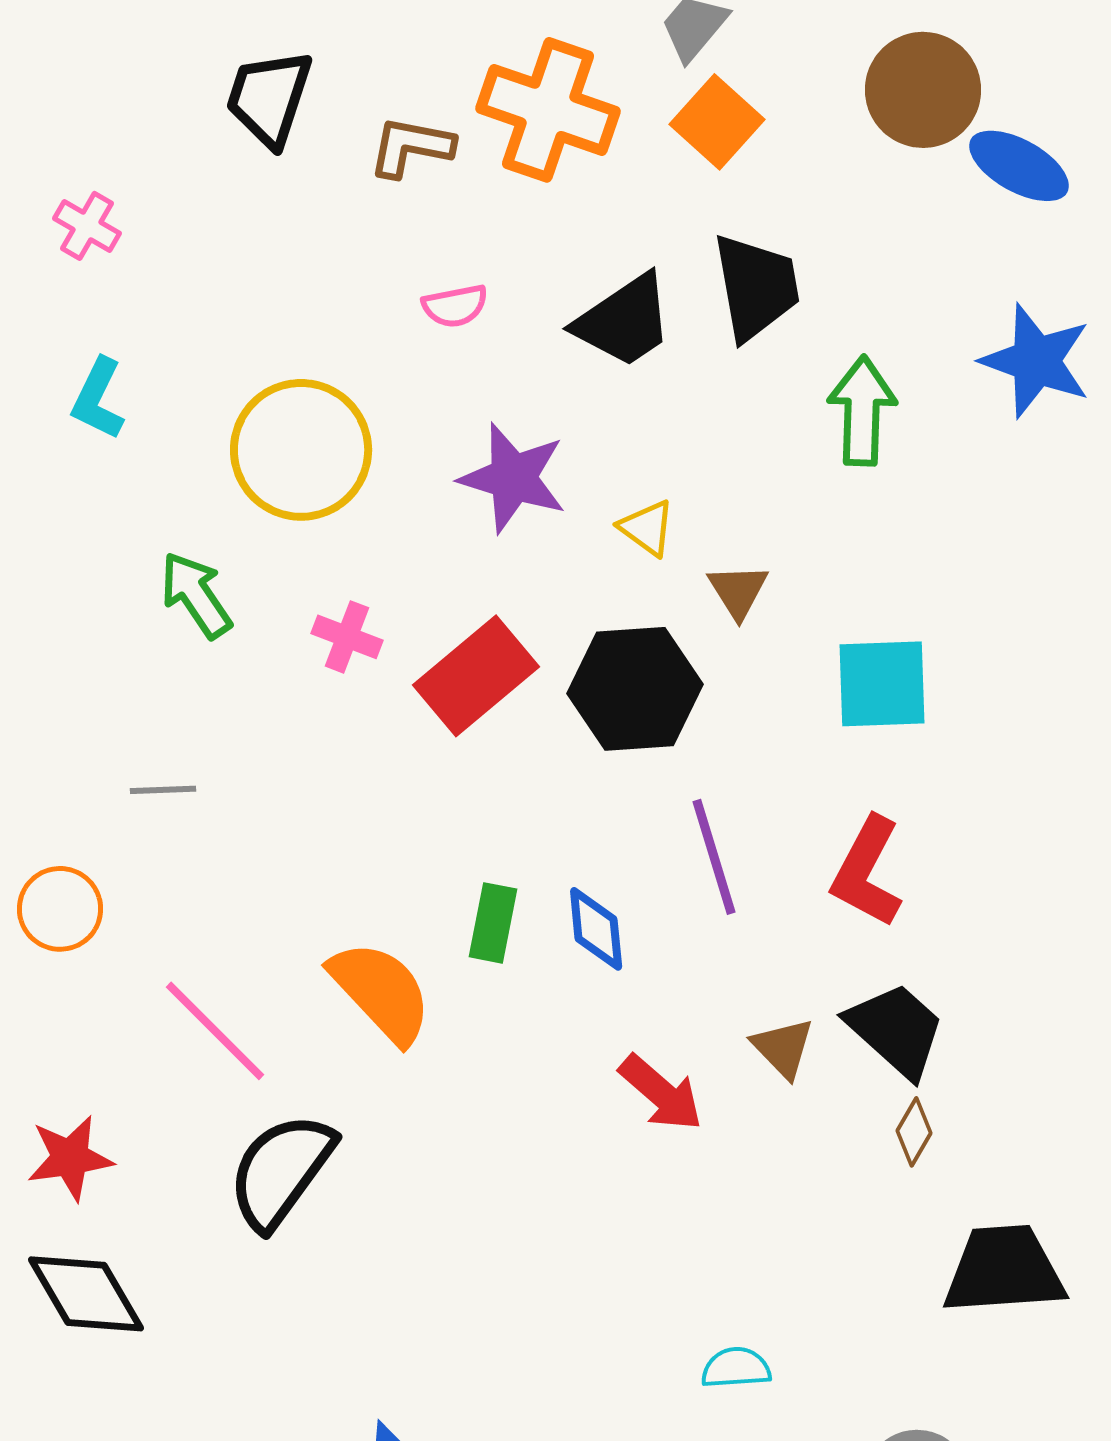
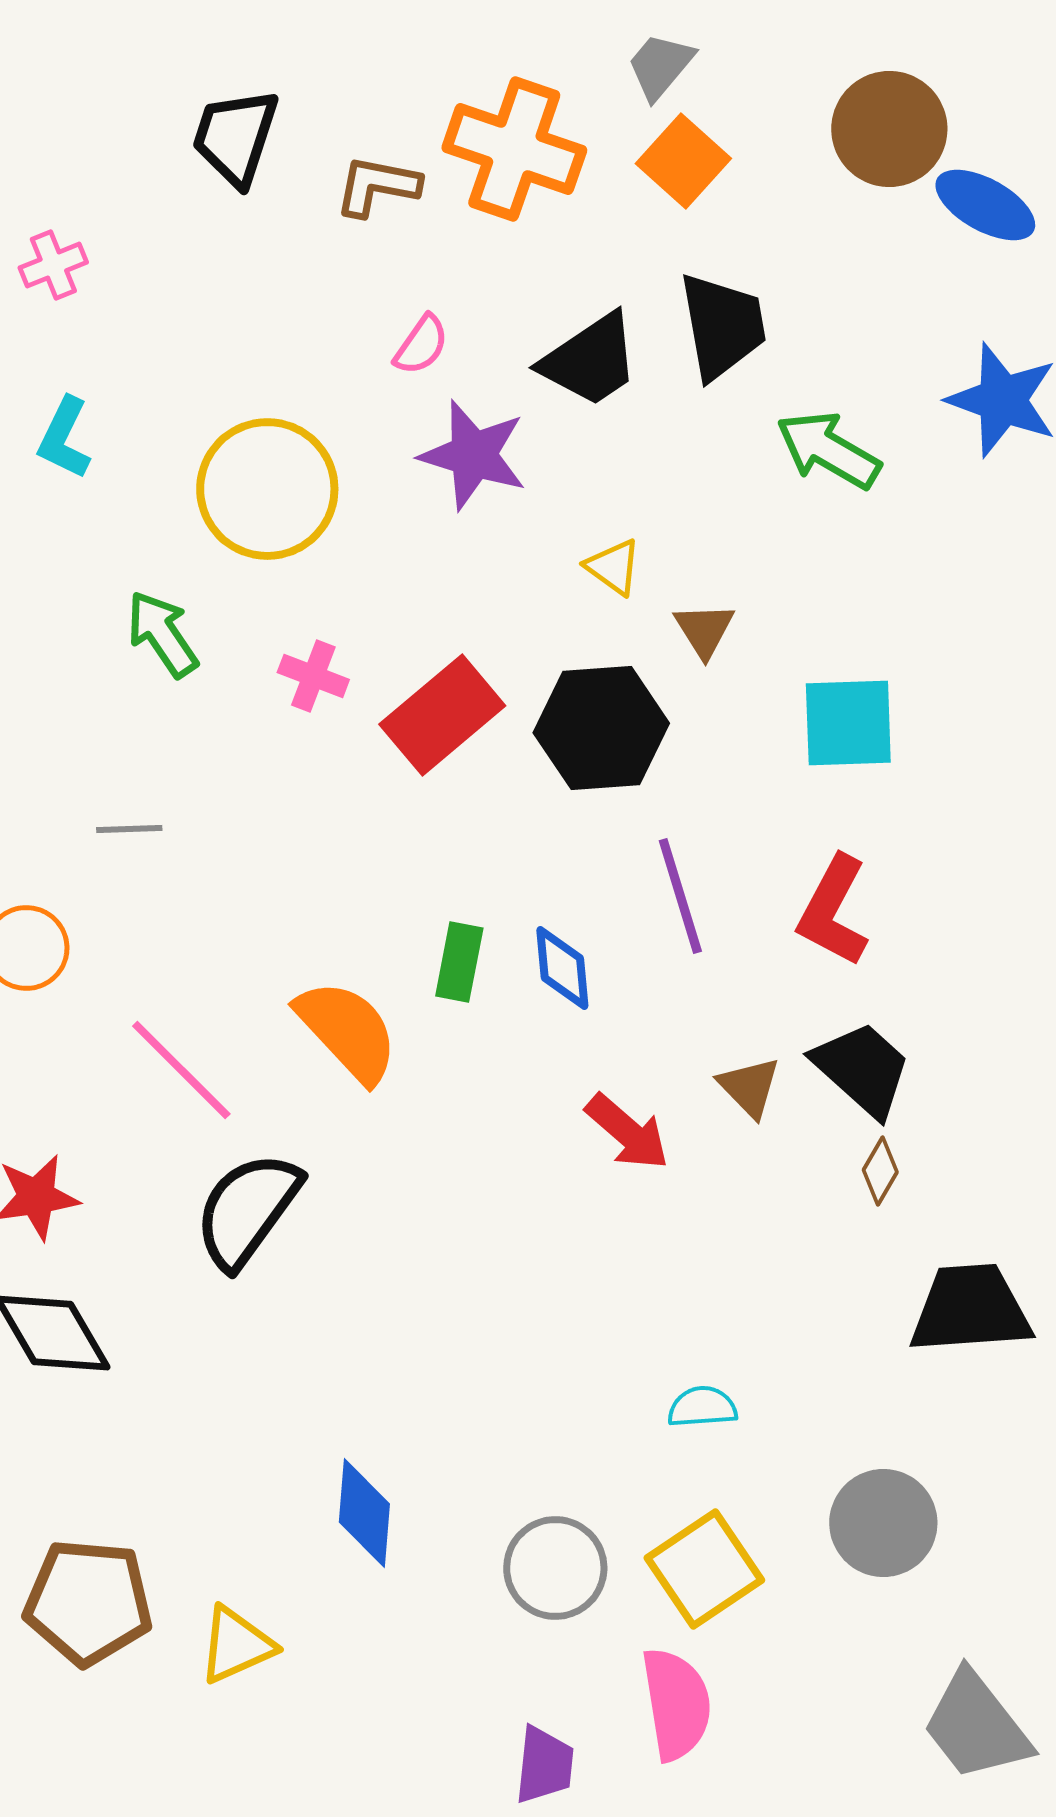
pink cross: (87, 226) -> (53, 265), turned 38
pink semicircle: (455, 306) -> (421, 345), turned -44
green arrow: (862, 411) -> (828, 450), turned -62
purple star: (513, 478) -> (473, 455), moved

